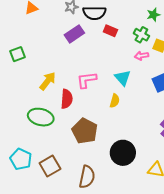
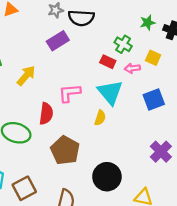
red rectangle: (110, 31) -> (108, 62), moved
green cross: (141, 35) -> (123, 44), moved
cyan triangle: (123, 78) -> (110, 92), size x1.4
yellow arrow: (48, 81) -> (26, 76), moved

